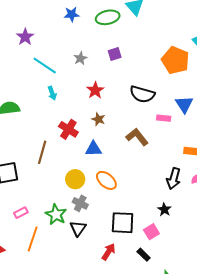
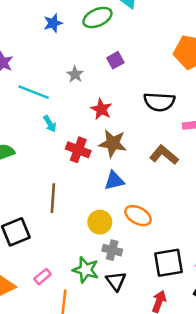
brown star: (98, 119) -> (113, 143), size x1.6
red cross: (68, 129) -> (78, 150), moved

